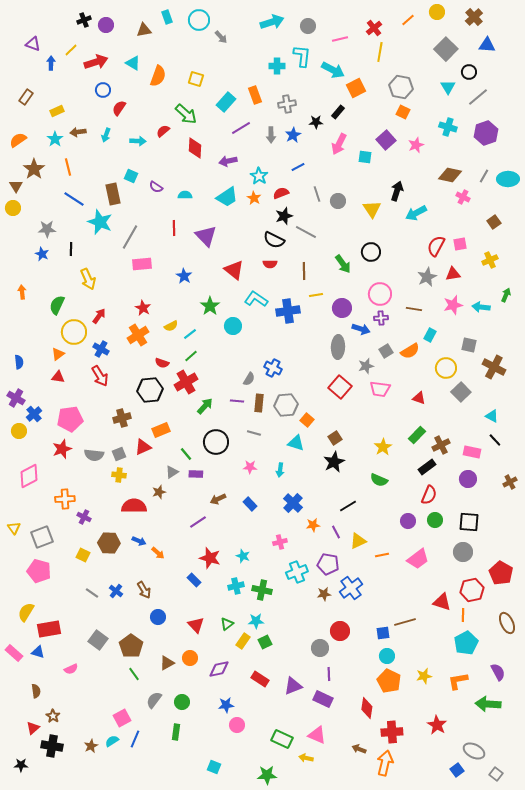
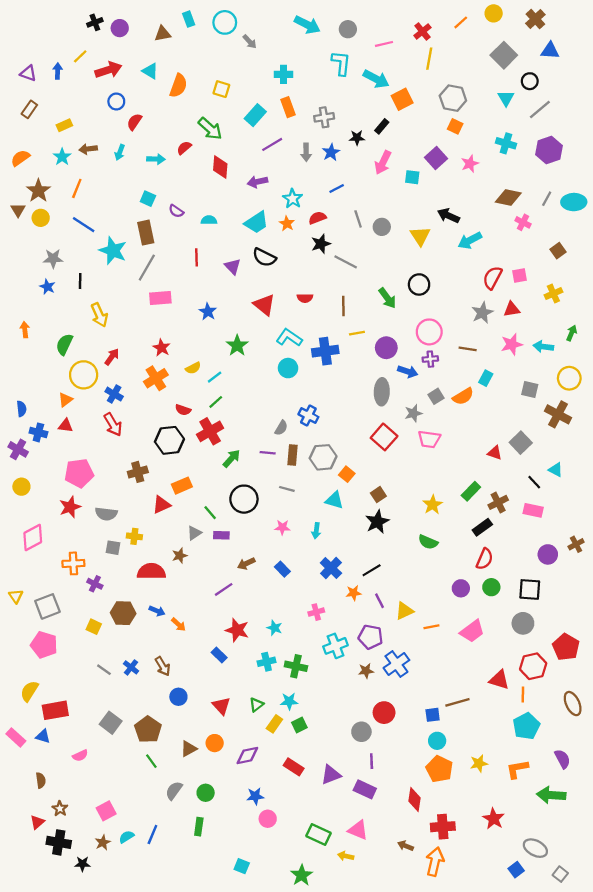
cyan arrow: (272, 22) -> (307, 25), turned 45
purple triangle: (33, 44) -> (28, 73), moved
cyan cross: (277, 66) -> (283, 74), moved
orange line: (68, 167) -> (77, 188), turned 36
black arrow: (397, 191) -> (448, 216), turned -84
brown rectangle: (113, 194) -> (146, 233), moved
yellow circle: (13, 208) -> (41, 218), moved
purple triangle: (206, 236) -> (233, 266), size x0.7
black semicircle: (274, 240) -> (264, 257), moved
cyan circle: (233, 326) -> (288, 368), moved
yellow circle: (446, 368) -> (569, 378), moved
red triangle: (419, 398) -> (495, 453), moved
blue cross: (34, 414) -> (38, 432), moved, turned -35
black line: (495, 440) -> (534, 482), moved
gray square: (119, 454) -> (113, 548), moved, turned 32
purple circle: (468, 479) -> (548, 554), moved
black line: (348, 506) -> (372, 570), moved
pink square: (122, 718) -> (106, 811), moved
black star: (21, 765) -> (82, 864), moved
green star: (267, 775) -> (302, 875), turned -30

